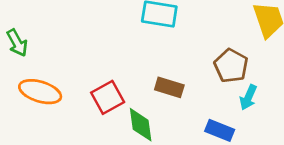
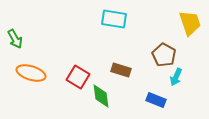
red square: (108, 97) -> (78, 77), turned -30

